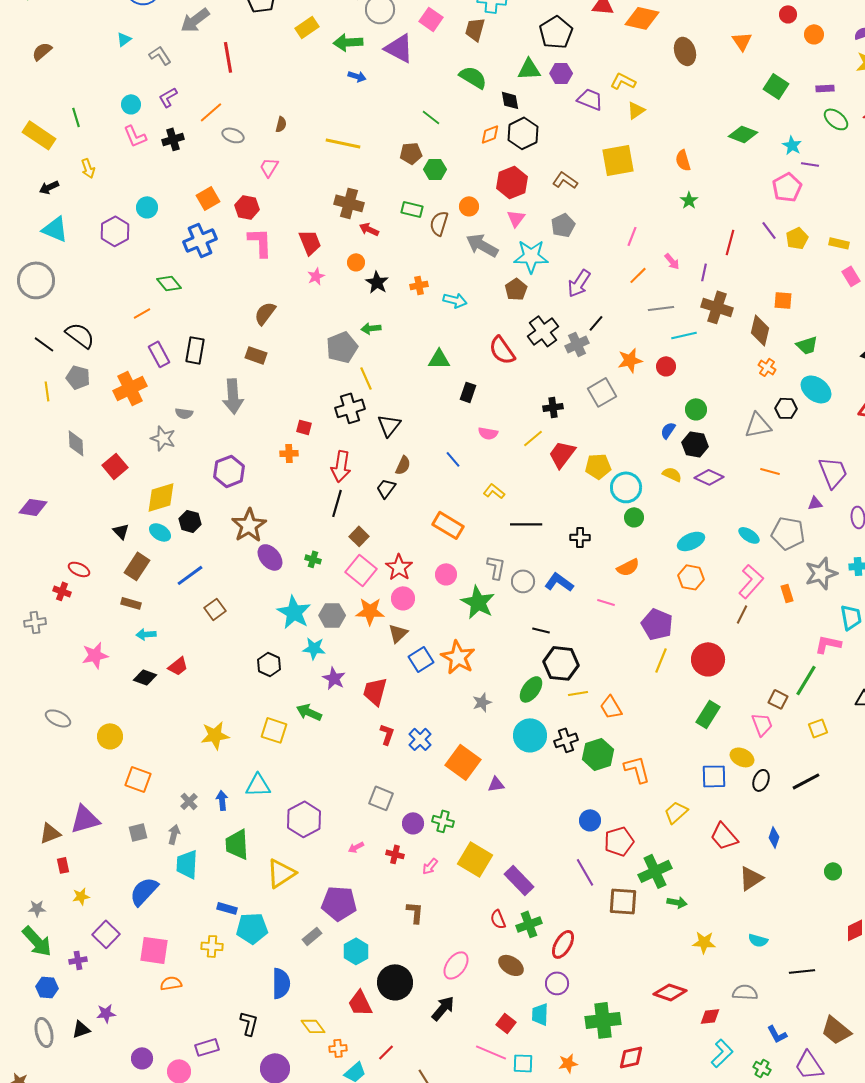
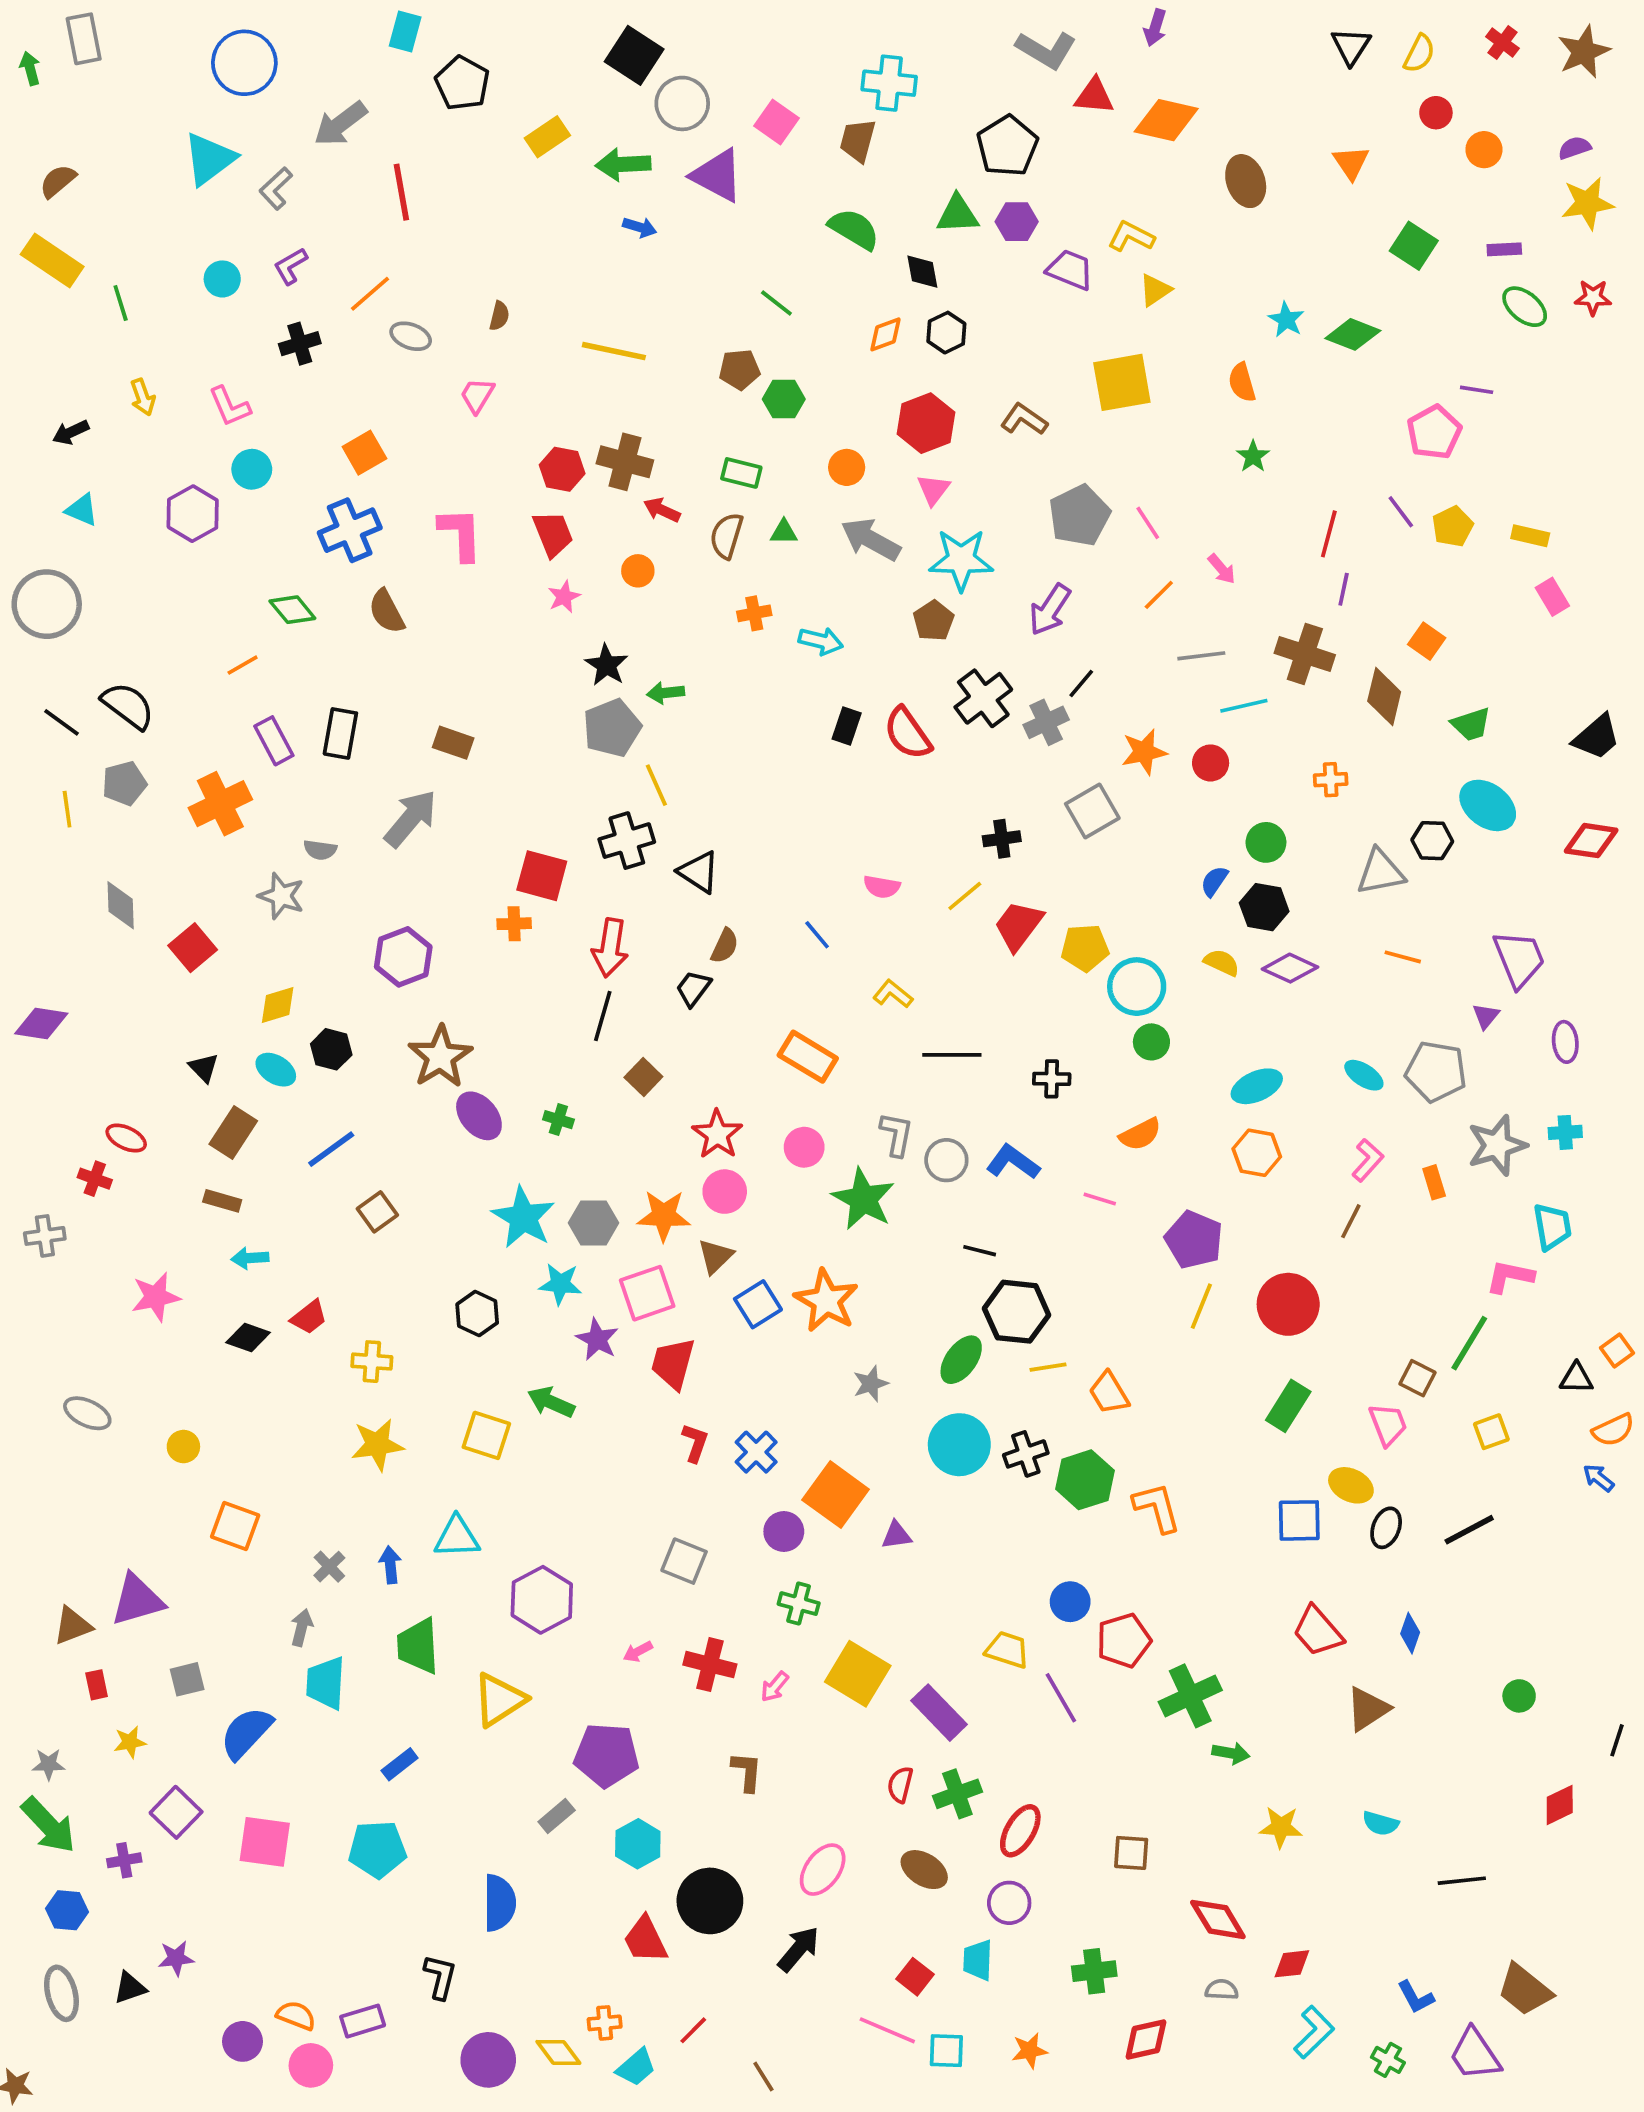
cyan triangle: (124, 39) -> (209, 159), size x2.0
gray L-shape: (160, 55) -> (276, 188), turned -100
black hexagon: (523, 133) -> (946, 333), size x0.7
yellow rectangle: (39, 135) -> (52, 260), moved
pink L-shape: (135, 136) -> (230, 406), moved
cyan star: (792, 145) -> (1286, 320), moved
red hexagon: (247, 207) -> (562, 469), moved
brown semicircle: (439, 223) -> (727, 536), moved
gray pentagon: (563, 225) -> (1079, 515), moved, size x1.4
cyan triangle: (55, 229) -> (82, 510), size x0.7
pink line: (632, 236) -> (1148, 523), turned -54
purple line: (704, 272) -> (1344, 589), moved
black star: (377, 282) -> (606, 665), moved
orange square: (783, 300) -> (1427, 641), turned 30
brown semicircle: (265, 313) -> (387, 611), moved, turned -65
green triangle: (439, 359) -> (784, 532), moved, size x0.7
orange cross: (767, 367) -> (1331, 780), moved, turned -36
gray pentagon: (78, 377) -> (124, 783), turned -30
black rectangle: (468, 392) -> (847, 726), moved
gray arrow: (233, 396) -> (411, 818), turned -136
black triangle: (389, 425) -> (699, 872), turned -35
red square: (304, 427) -> (542, 876), size x1.8
yellow diamond: (161, 497) -> (278, 1005), size x0.7
purple triangle: (815, 503) -> (1486, 1016), turned -42
pink square: (361, 570) -> (647, 1293), moved, turned 32
pink L-shape: (751, 581) -> (1368, 1160), size x0.7
yellow circle: (110, 736) -> (183, 1447), size x0.7
yellow trapezoid: (676, 812) -> (1007, 1650), moved, turned 60
purple circle: (413, 823) -> (784, 1532), moved
gray square: (138, 832) -> (187, 1679), moved
red cross: (395, 854) -> (710, 1665), size x1.5
brown square: (623, 901) -> (1131, 1853), moved, size x0.7
blue rectangle: (227, 908) -> (400, 1764), turned -54
red semicircle: (498, 919) -> (900, 1785), turned 36
cyan pentagon: (252, 928) -> (377, 1849), moved
yellow cross: (212, 946) -> (372, 1362), moved
orange semicircle: (171, 983) -> (296, 2016), moved, turned 30
red diamond: (670, 992) -> (1218, 1919), turned 40
gray semicircle: (745, 992) -> (1222, 1990), moved, size x0.7
green cross: (603, 1020) -> (1094, 1971), size x0.7
yellow diamond: (313, 1026) -> (558, 2052), moved

